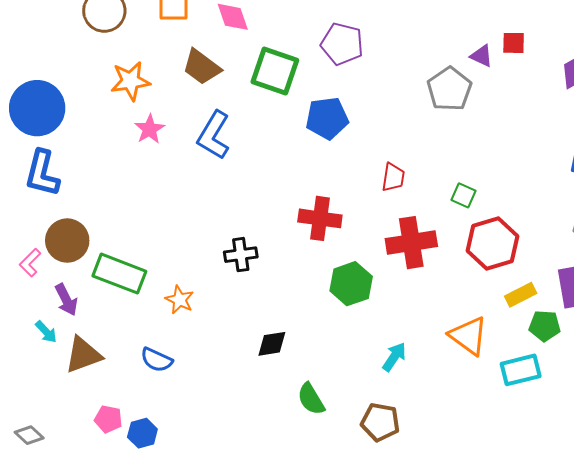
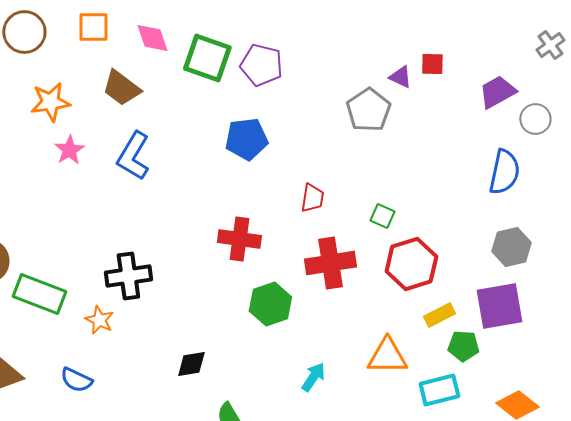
green square: (275, 71) -> (207, 58), moved
black cross: (241, 255) -> (128, 276), moved, size x1.4
orange triangle: (468, 336) -> (387, 356), turned -36

